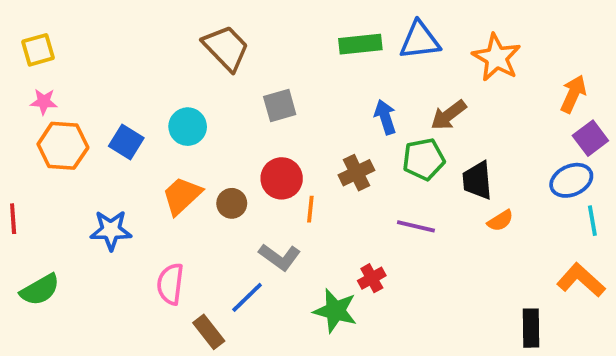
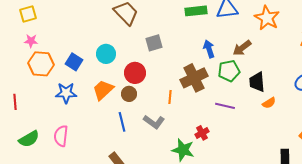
brown cross: (356, 173) -> (194, 78), size x1.5
red circle: (282, 178) -> (135, 73), moved
blue star: (111, 230) -> (66, 93), moved
pink semicircle: (170, 284) -> (61, 136), moved
blue line: (247, 297) -> (122, 122), moved, turned -60

